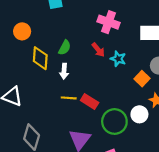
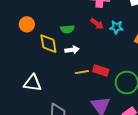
green semicircle: (65, 48) -> (67, 29), turned 72
white arrow: (64, 71) -> (72, 50), turned -88

